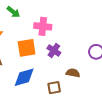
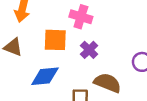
brown semicircle: (73, 73) -> (108, 83), size x1.5

